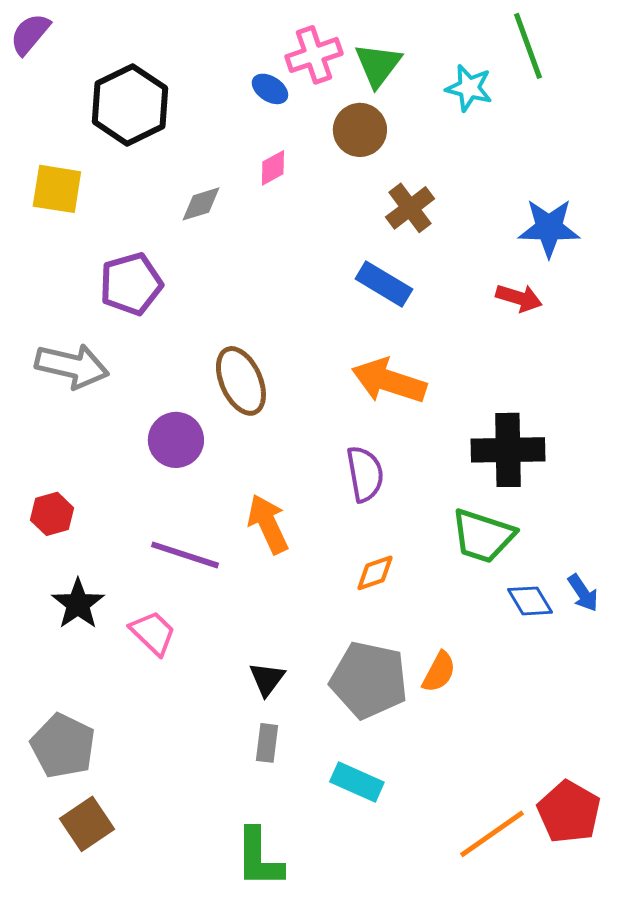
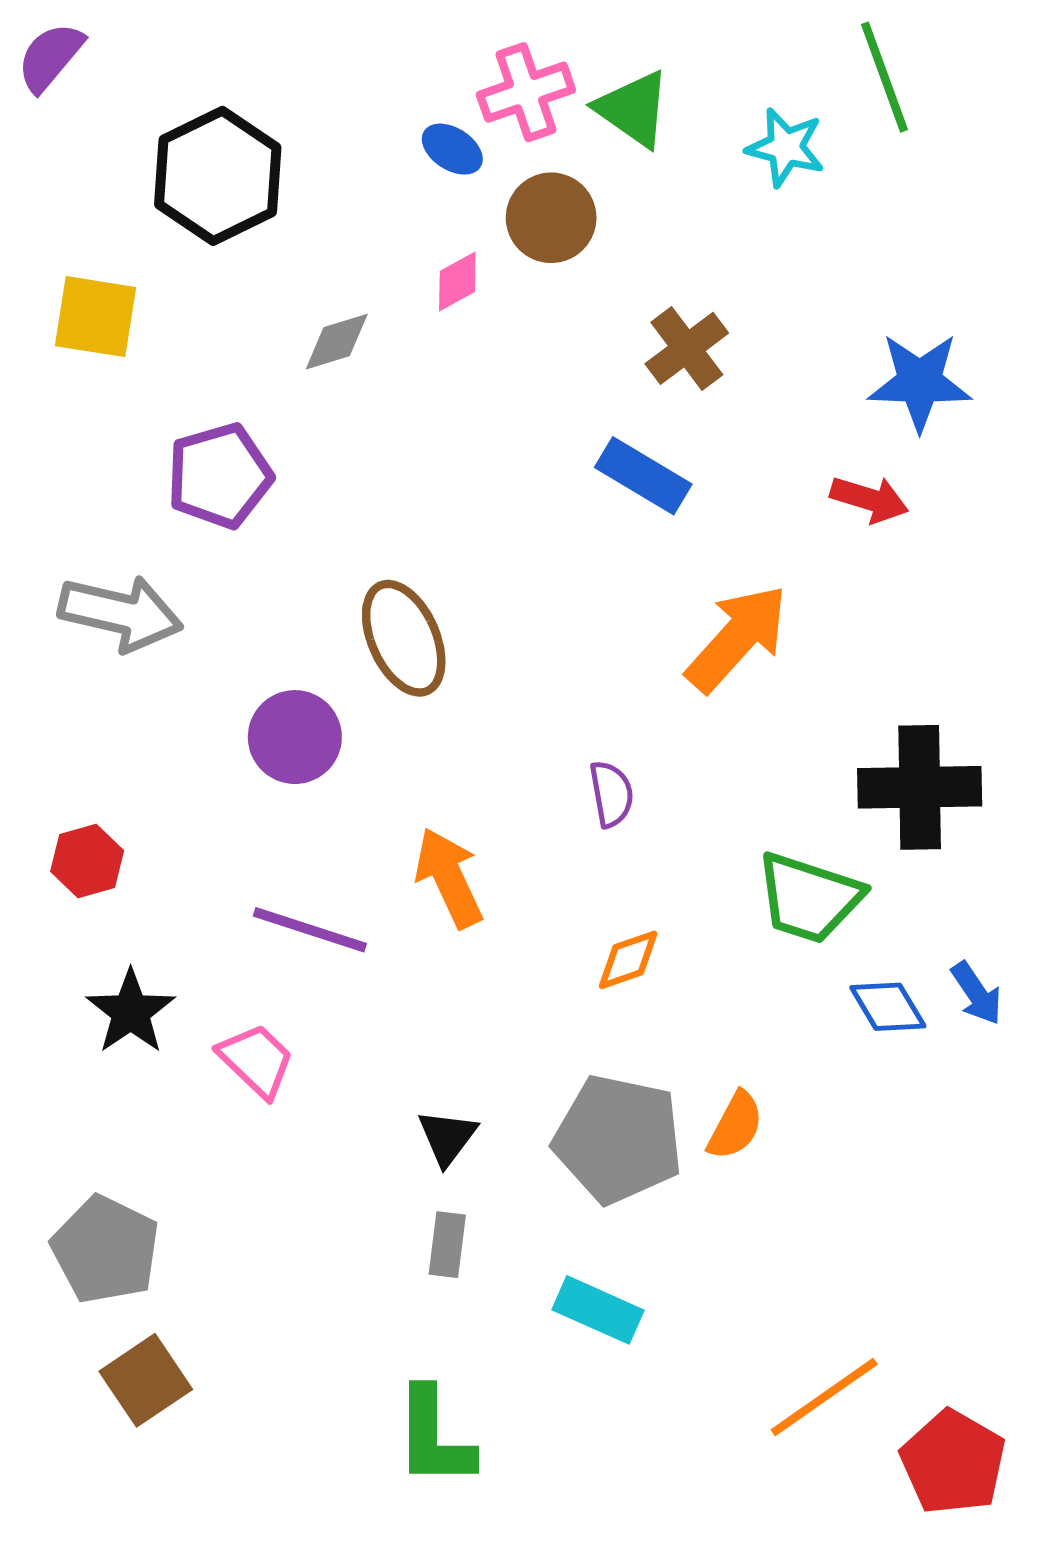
green triangle: (378, 65) -> (633, 109), turned -32
brown circle: (360, 130) -> (551, 218), moved
orange arrow: (389, 381) -> (737, 638), moved, turned 114
black cross: (508, 450) -> (920, 787), moved
purple semicircle: (365, 474) -> (611, 794), size x0.7
red pentagon: (569, 812) -> (953, 1462), moved

